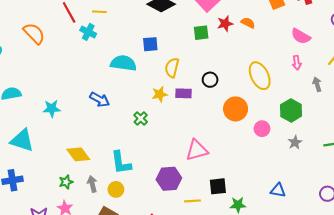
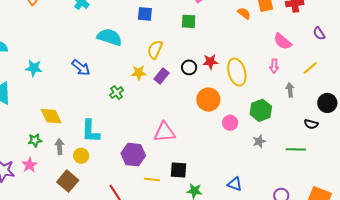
orange semicircle: (248, 23) -> (244, 13), moved
red star: (225, 24) -> (210, 62), moved
blue square: (150, 44) -> (145, 14), moved
purple rectangle: (184, 93) -> (162, 76), turned -63

